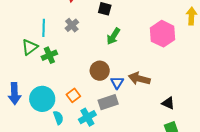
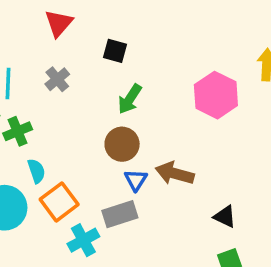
brown circle: (100, 71) -> (122, 144), moved
orange square: (73, 95) -> (59, 202), size x1.5
cyan semicircle: (58, 118) -> (36, 171), moved

